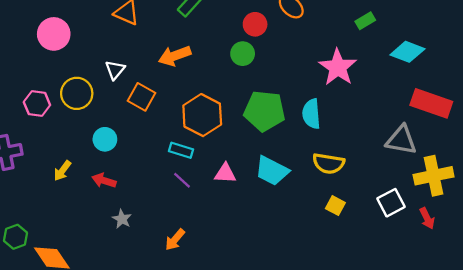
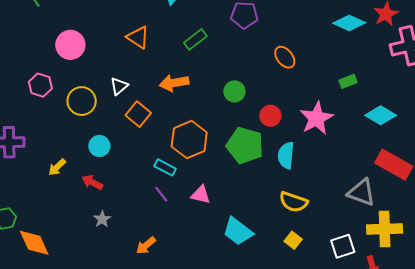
red circle: (255, 24) -> (270, 116), moved
pink hexagon: (37, 104) -> (40, 85), moved
cyan trapezoid: (272, 171) -> (238, 231), moved

